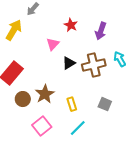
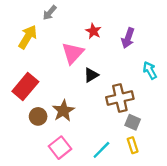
pink triangle: (53, 44) -> (73, 53), size x1.5
brown cross: (94, 65) -> (120, 98), moved
yellow rectangle: (72, 104) -> (133, 145), moved

